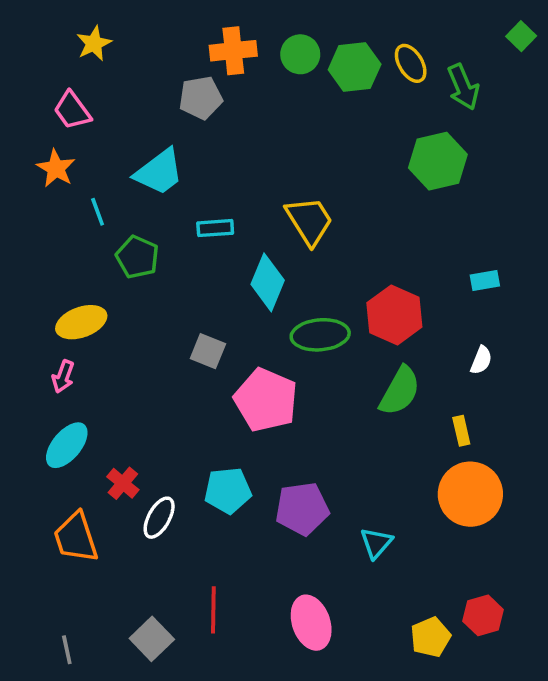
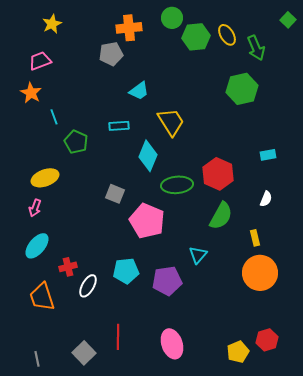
green circle: (300, 54) -> (172, 18), moved
pink trapezoid: (72, 110) -> (40, 61), turned 105
cyan trapezoid: (159, 172) -> (139, 91), moved, size x0.7
red cross: (123, 483) -> (68, 267), turned 36
cyan triangle: (376, 543) -> (198, 255), moved

